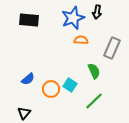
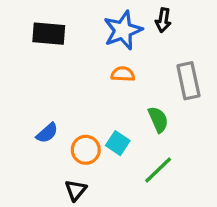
orange semicircle: (81, 40) -> (123, 74), moved
gray rectangle: (112, 48) -> (188, 81), turned -35
black triangle: (24, 113) -> (76, 190), moved

